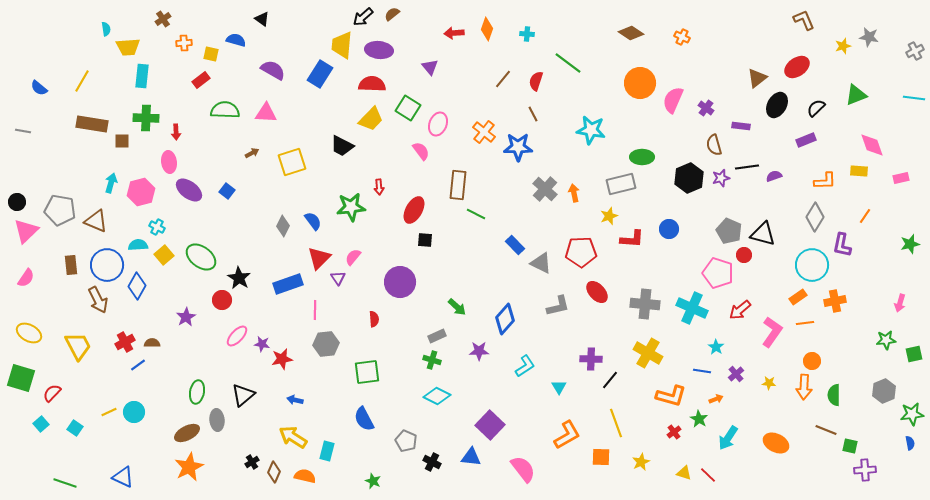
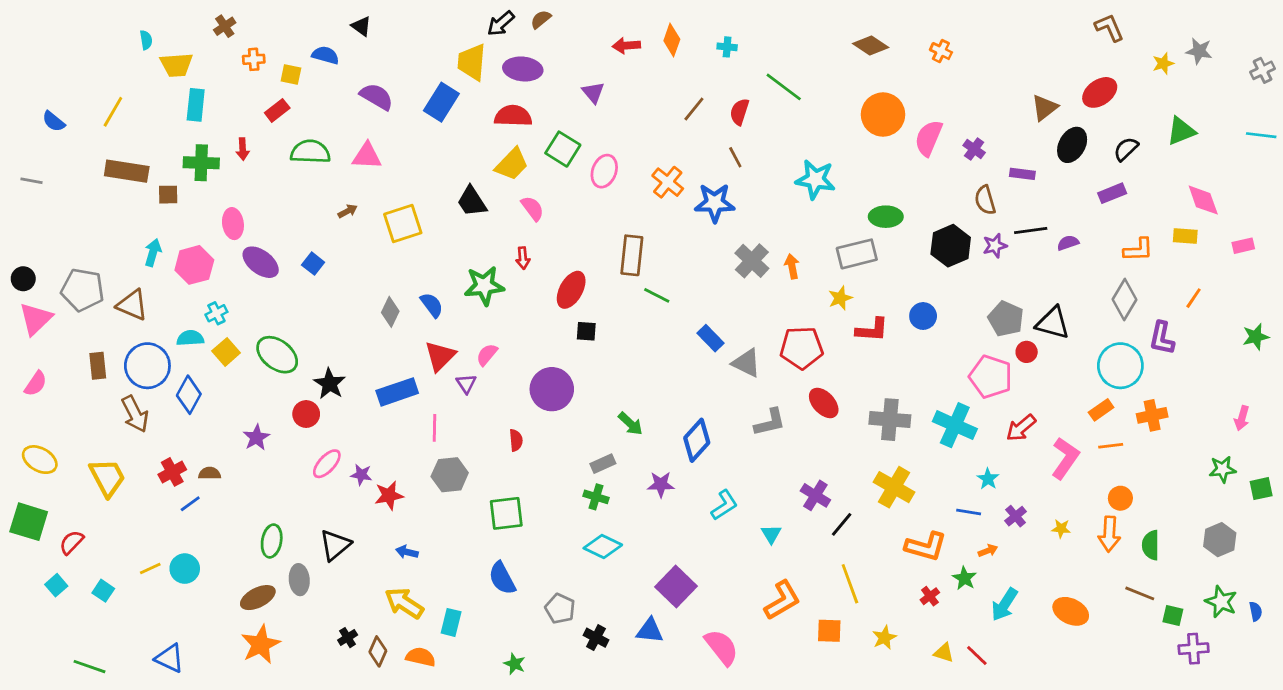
red arrow: (176, 132) -> (243, 149), moved
black trapezoid: (342, 146) -> (472, 201), turned 30
pink semicircle: (421, 151) -> (532, 208), moved
cyan cross: (157, 227) -> (216, 313), turned 35
purple cross: (591, 359) -> (815, 495), turned 30
green star: (912, 414) -> (1221, 602), moved, turned 30

